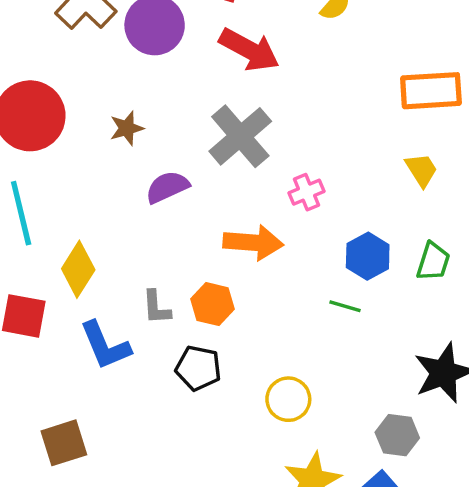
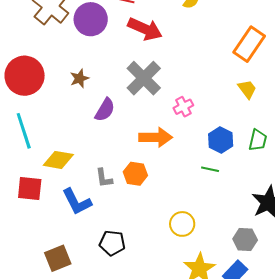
orange rectangle: (431, 91) -> (249, 44), turned -48
purple semicircle: (167, 187) -> (105, 110), turned 150
yellow diamond: (78, 269) -> (58, 160), turned 72
black pentagon: (198, 368) -> (112, 243), moved

